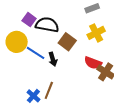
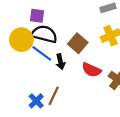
purple square: (29, 20) -> (37, 16), turned -32
black semicircle: (47, 25) -> (44, 34), moved
red semicircle: (93, 63) -> (91, 70), moved

